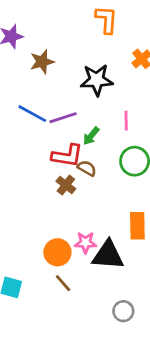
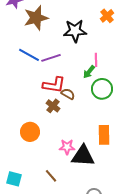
brown star: (42, 62) -> (36, 18), size x1.4
green arrow: (91, 136) -> (89, 72), moved
orange circle: (57, 252) -> (30, 132), moved

